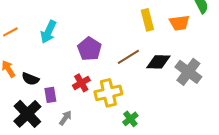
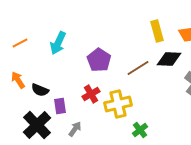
black diamond: (158, 62) -> (169, 59), moved

